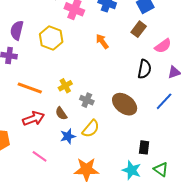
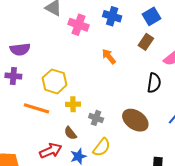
purple semicircle: (17, 30) -> (20, 49), turned -108
yellow hexagon: (51, 38) -> (55, 81), moved
yellow cross: (65, 86) -> (73, 104), turned 32
red arrow: (34, 119) -> (51, 151), moved

